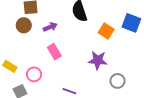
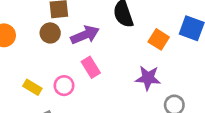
purple arrow: (50, 27) -> (85, 35), size x1.5
pink circle: (34, 74) -> (64, 86), moved

